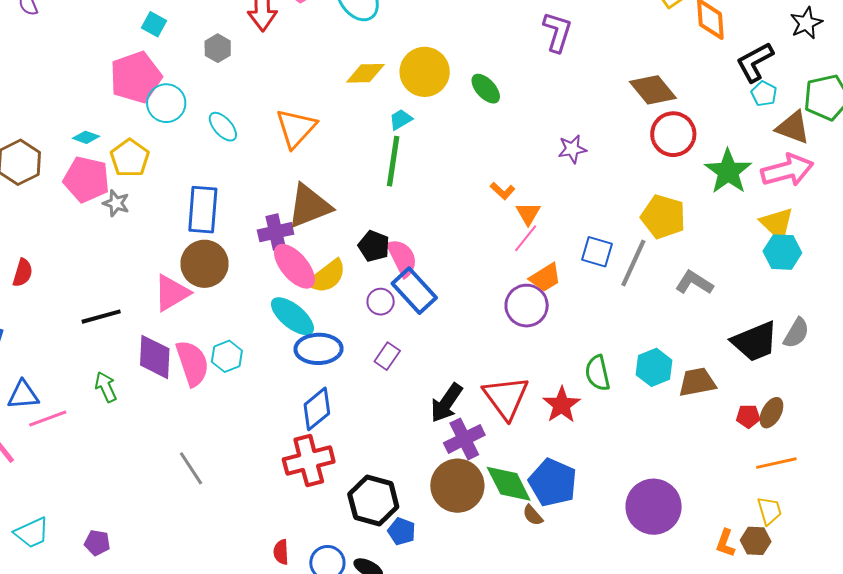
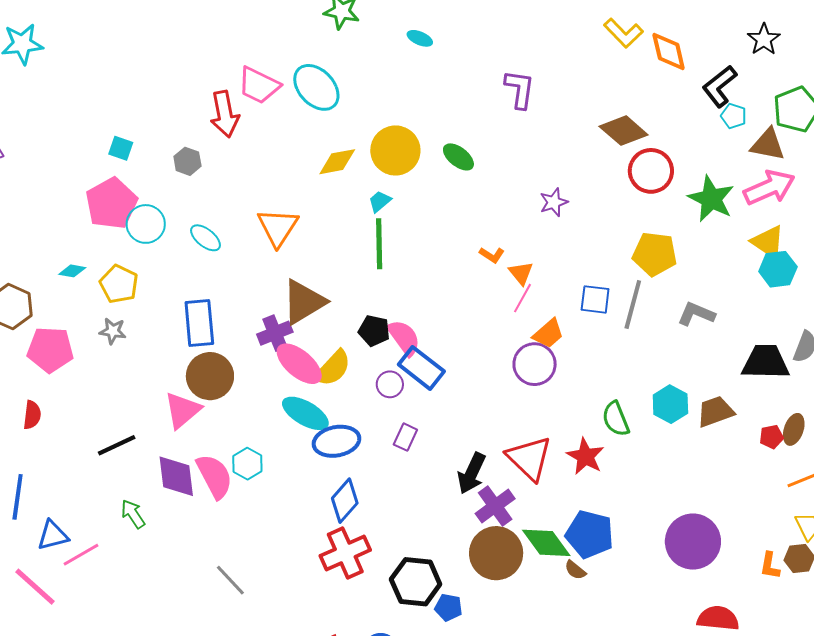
pink pentagon: (86, 179) -> (50, 350), moved
black trapezoid: (755, 342) -> (766, 362), turned -147

